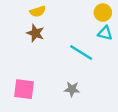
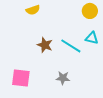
brown star: (35, 33) -> (45, 45), moved
cyan triangle: (105, 33) -> (92, 38), moved

